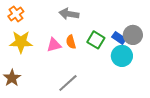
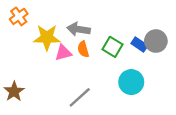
gray arrow: (69, 14) -> (79, 29), moved
yellow star: (21, 42) -> (47, 38), moved
cyan circle: (122, 56) -> (131, 82), moved

